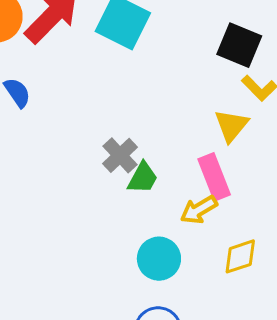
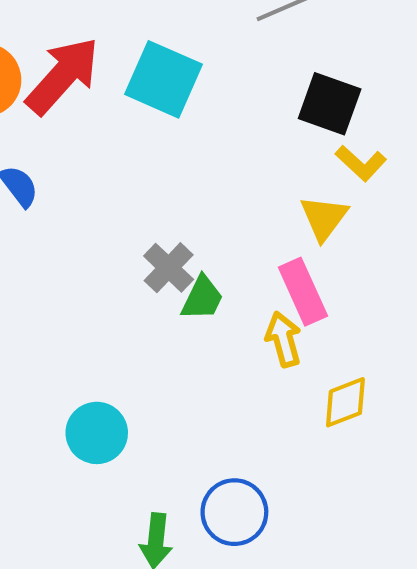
yellow arrow: (199, 210) -> (284, 339), turned 108
cyan circle: (159, 259) -> (97, 433), moved

